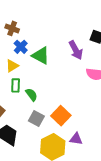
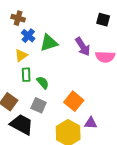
purple arrow: (76, 50) -> (83, 47), moved
green triangle: (41, 56) -> (49, 43), turned -42
gray square: (36, 118) -> (39, 105), moved

